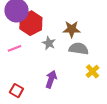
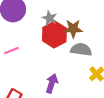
red hexagon: (31, 23) -> (54, 35), moved
gray star: (49, 43) -> (50, 18), moved

